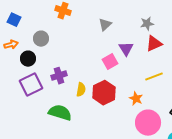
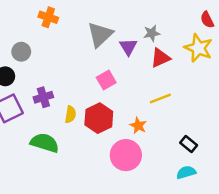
gray triangle: (105, 25) -> (100, 34), size x1.6
purple triangle: (126, 49) -> (128, 47), moved
pink circle: (148, 123) -> (126, 155), moved

